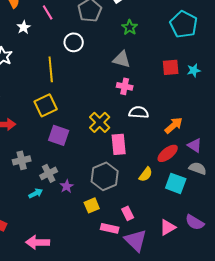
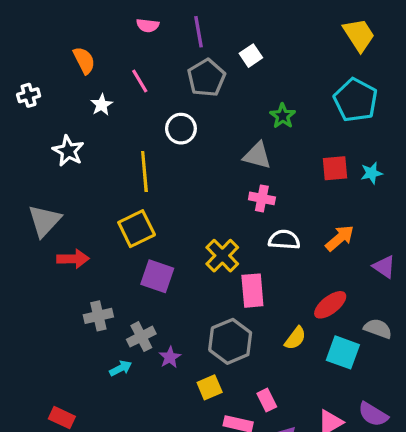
green star: (130, 27) -> (283, 116), moved
orange arrow: (174, 125) -> (340, 238), moved
purple triangle: (195, 145) -> (384, 267), moved

